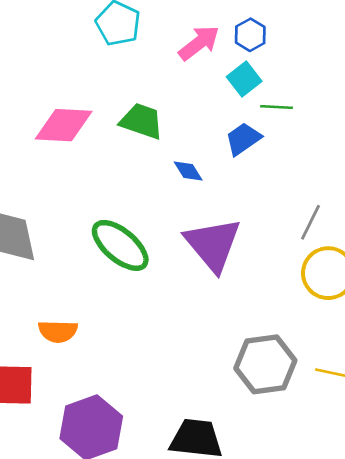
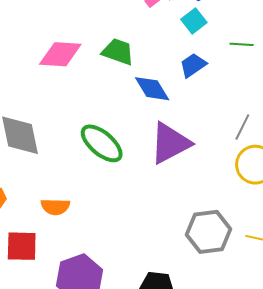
green line: (277, 107) -> (242, 44), moved
blue diamond: (188, 171) -> (152, 89), size x1.6
purple triangle: (213, 244) -> (170, 143), turned 42

